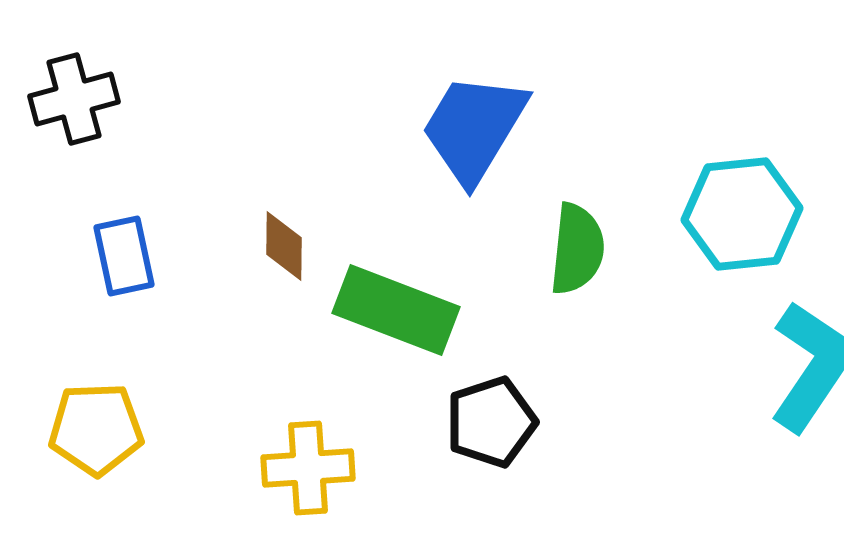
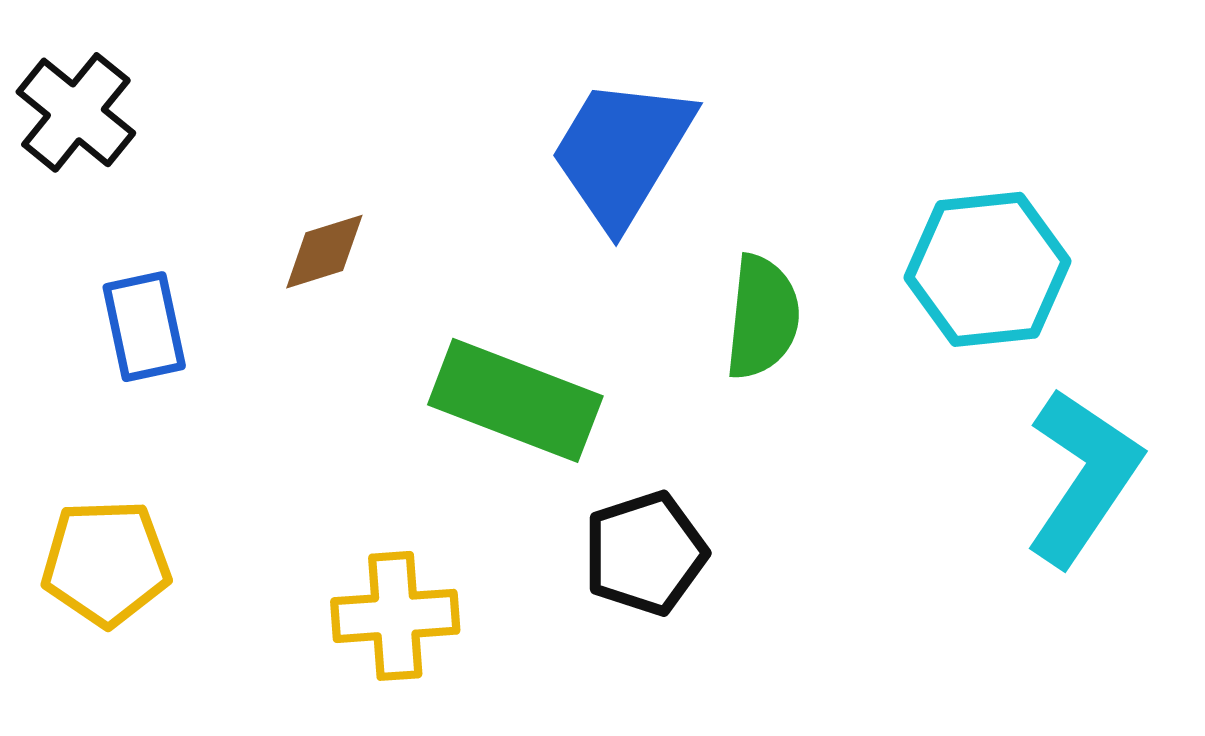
black cross: (74, 99) -> (76, 112), turned -36
brown diamond: (284, 246) -> (324, 252), moved, turned 72

